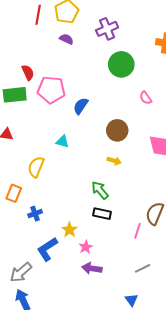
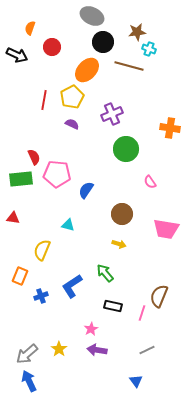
black rectangle: (102, 214) -> (113, 306), moved
yellow star: (70, 230) -> (59, 349), moved
blue L-shape: (47, 249) -> (72, 286), moved

